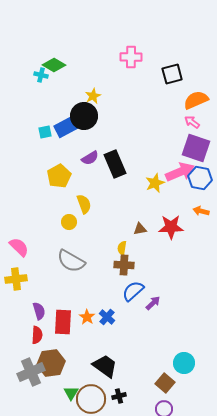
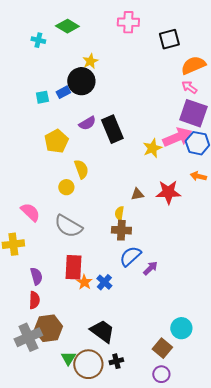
green diamond: (54, 65) -> (67, 26), moved
blue rectangle: (66, 127) -> (63, 92), size x0.6
pink semicircle: (19, 247) -> (30, 212), moved
red rectangle: (63, 322) -> (73, 267), moved

